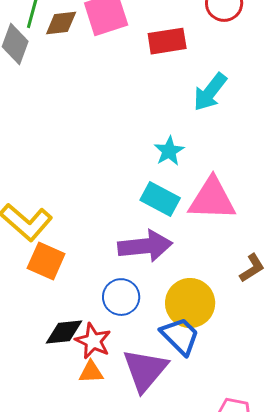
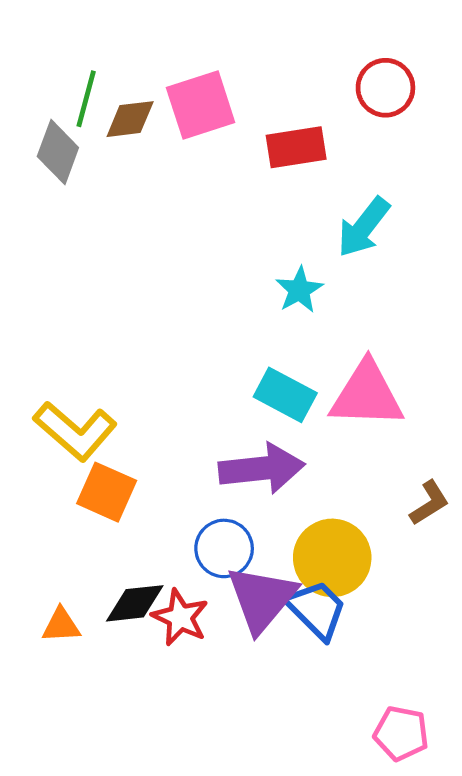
cyan star: (169, 151) -> (299, 290), moved
purple triangle: (145, 370) -> (262, 599), moved
orange triangle: (91, 372) -> (61, 625), moved

